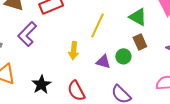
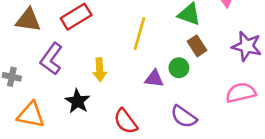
yellow arrow: (74, 51) -> (100, 70), moved
black star: (41, 85) -> (77, 101), moved

